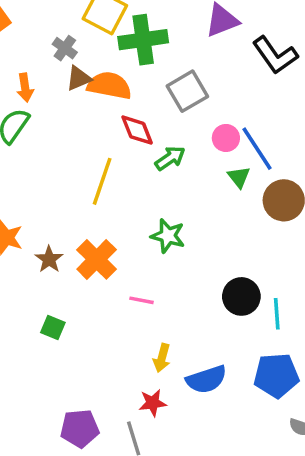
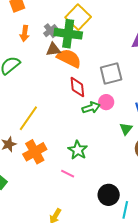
green cross: (143, 40) -> (68, 34), moved
orange arrow: (25, 88) -> (25, 33), moved
pink circle: (226, 138) -> (106, 102), moved
yellow line: (102, 181) -> (28, 118), moved
pink line: (141, 300) -> (68, 174), moved

